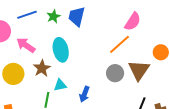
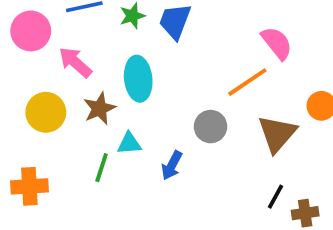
pink semicircle: (133, 22) -> (277, 43), turned -78
gray circle: (115, 73) -> (211, 127), moved

